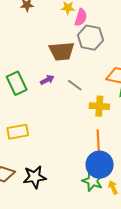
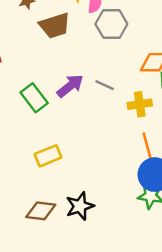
brown trapezoid: (62, 51) -> (55, 26), moved
purple arrow: (47, 80) -> (70, 86), size x1.6

